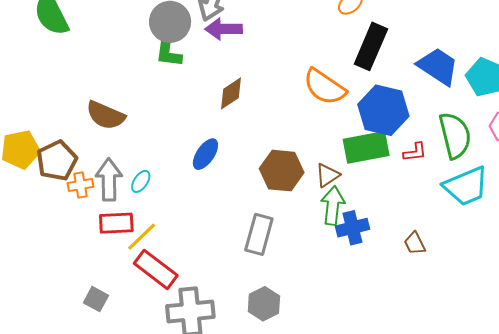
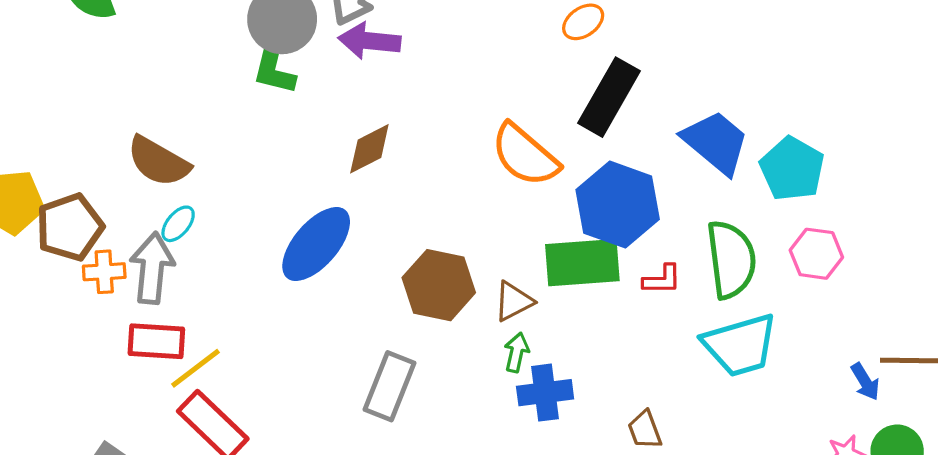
blue ellipse: (205, 154) -> (316, 244), size x1.5
cyan ellipse: (141, 181) -> (178, 224), moved
green arrow: (333, 206) -> (517, 352), size x0.6

